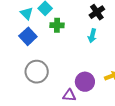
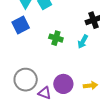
green cross: (57, 25) -> (56, 38), moved
gray circle: (37, 72) -> (26, 80), moved

